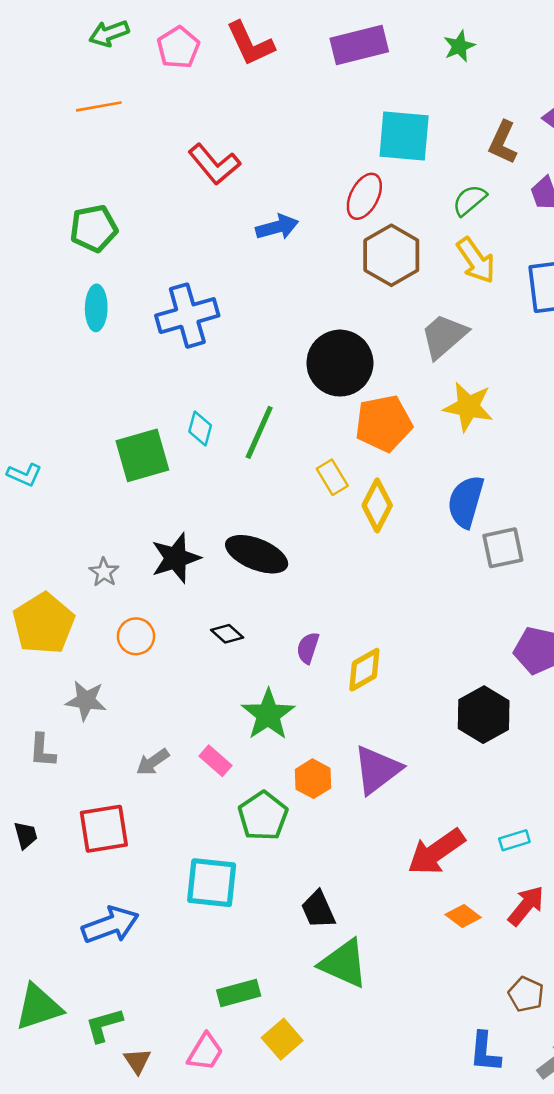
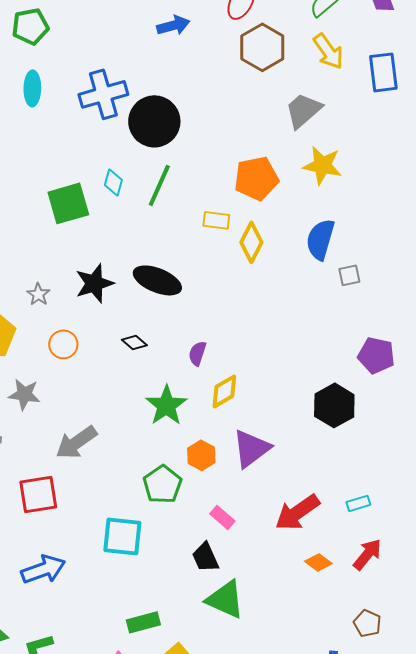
black circle: (340, 363) -> (154, 121), moved
yellow rectangle: (332, 477) -> (216, 220), turned -52
gray square: (503, 548) -> (349, 275), size x0.7
yellow diamond: (364, 670) -> (224, 391), moved
pink rectangle: (216, 761) -> (222, 517), moved
gray arrow: (153, 762) -> (76, 442), size x1.6

